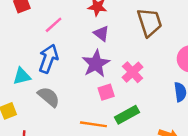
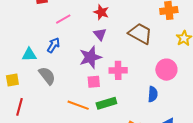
brown trapezoid: (150, 22) -> (140, 33), turned -55
blue arrow: (48, 59) -> (53, 45), size x0.7
pink cross: (132, 72) -> (118, 70), turned 30

